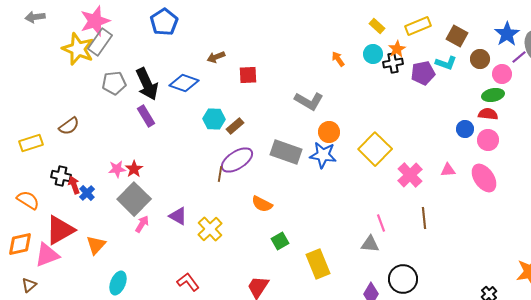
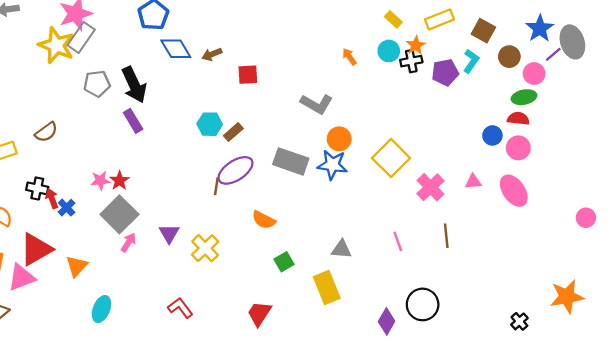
cyan L-shape: (446, 63) -> (471, 61), turned -75
blue diamond: (184, 83) -> (176, 49), moved, turned 40
purple triangle: (178, 216) -> (169, 234), turned 30
gray triangle: (370, 244) -> (341, 249), moved

